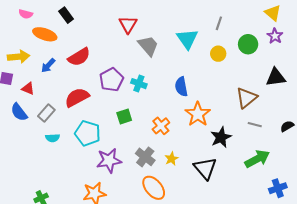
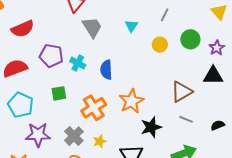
purple star: (275, 36) -> (217, 48), moved
cyan triangle: (187, 39) -> (131, 26), size x0.6
purple pentagon: (111, 80) -> (51, 56), turned 30
blue semicircle: (181, 87) -> (106, 70), moved
orange cross: (161, 126) -> (94, 108), size x1.4

